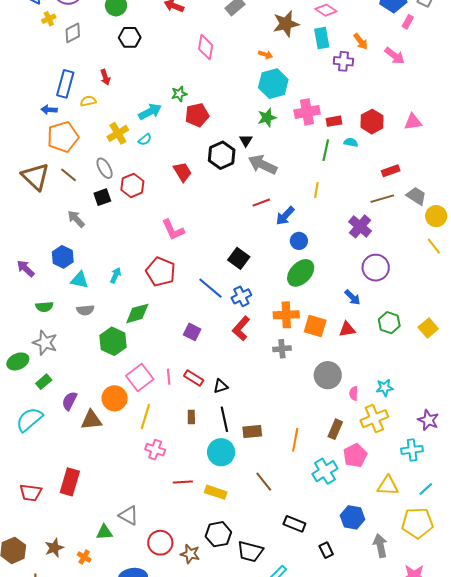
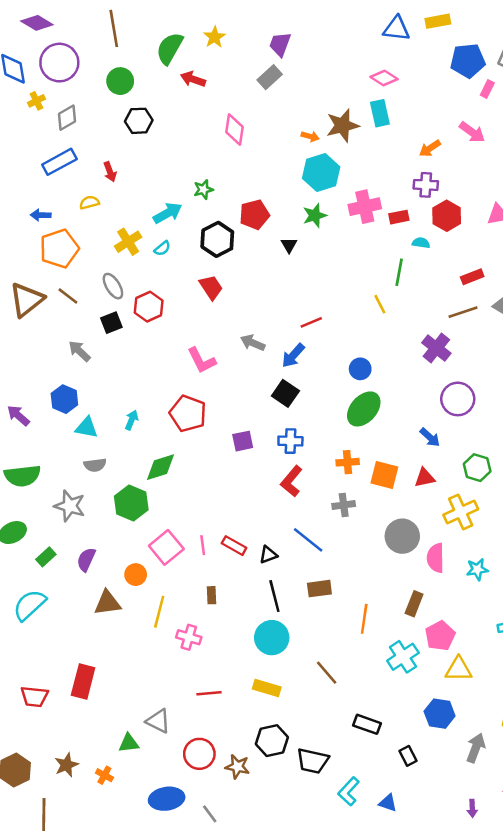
brown star: (286, 24) -> (343, 126), moved
orange arrow: (361, 41) -> (430, 148), moved, turned 96
purple cross: (343, 61) -> (426, 185), moved
blue rectangle: (65, 84) -> (59, 162), moved, turned 48
red pentagon: (197, 115) -> (254, 215), moved
green line: (326, 150) -> (399, 272), moved
black hexagon: (222, 155) -> (217, 239), moved
gray arrow: (263, 165) -> (253, 343), moved, size x0.7
brown triangle: (35, 177) -> (27, 300), turned 40
yellow line: (316, 190) -> (380, 304), turned -35
blue arrow: (285, 216) -> (293, 356), moved
blue line: (210, 288) -> (308, 540), moved
blue cross: (241, 296) -> (290, 441), turned 30
green semicircle: (44, 307) -> (22, 476), moved, size x1.6
orange cross: (286, 315) -> (348, 462), size x0.7
purple square: (192, 332) -> (243, 441), moved, turned -36
gray star: (45, 343) -> (70, 506), moved
cyan star: (385, 388) -> (477, 569), moved
pink semicircle: (354, 393) -> (436, 558), size x1.6
orange circle: (115, 398) -> (136, 575), size x0.7
purple semicircle: (70, 401) -> (86, 560), moved
yellow line: (145, 417) -> (159, 612), moved
brown rectangle: (191, 417) -> (212, 595), moved
yellow cross: (374, 419) -> (461, 512), moved
brown rectangle: (252, 431) -> (319, 589), moved
red line: (183, 482) -> (209, 693), moved
yellow triangle: (388, 486) -> (459, 669), moved
gray arrow: (380, 546) -> (476, 748), turned 35

